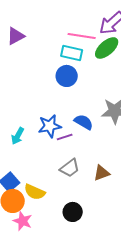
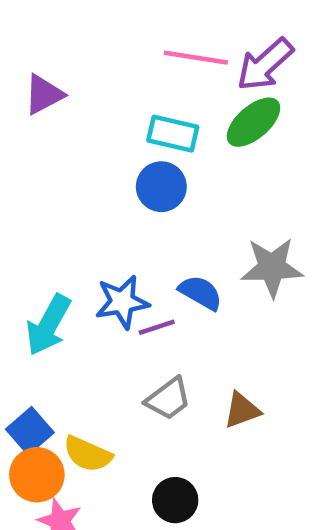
pink line: (82, 36) -> (196, 58), moved
cyan arrow: (18, 136) -> (48, 325), size x1.5

